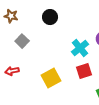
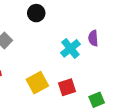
red square: (84, 71) -> (67, 87), moved

